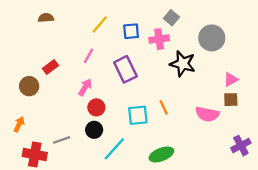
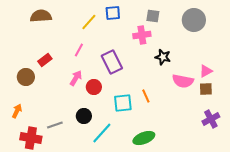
brown semicircle: (46, 18) -> (41, 16), size x1.5
gray square: (171, 18) -> (153, 16), turned -32
blue square: (131, 31) -> (113, 13), moved
gray circle: (212, 38) -> (194, 20), moved
black star: (183, 64) -> (163, 57), size x0.7
red circle: (96, 107) -> (94, 87), moved
pink semicircle: (207, 114) -> (183, 81), moved
purple cross: (241, 146) -> (211, 119), moved

